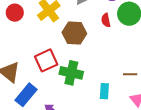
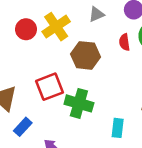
red circle: (15, 13) -> (26, 29), moved
blue rectangle: (26, 95) -> (23, 127), size x0.7

